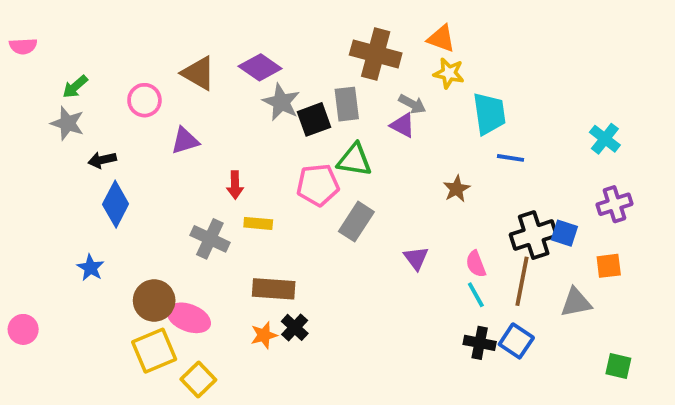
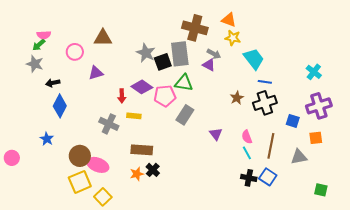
pink semicircle: (23, 46) -> (44, 35), moved
purple diamond: (260, 67) -> (142, 87), moved
brown triangle: (198, 73) -> (103, 38), turned -30
gray rectangle: (347, 104) -> (180, 54), size x1.4
cyan trapezoid: (489, 114) -> (254, 59), turned -30
purple cross: (615, 204) -> (319, 106), size x1.4
black cross: (534, 235) -> (265, 103), moved
pink circle: (23, 329) -> (12, 158), moved

